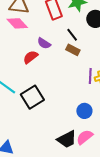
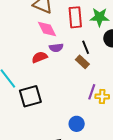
pink diamond: (17, 23) -> (47, 29), moved
purple semicircle: (44, 43) -> (56, 48), turned -56

